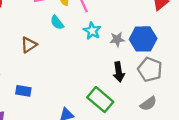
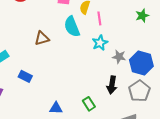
cyan semicircle: (57, 23) -> (72, 27), size x1.5
green rectangle: (100, 100) -> (89, 104), size x0.6

